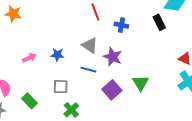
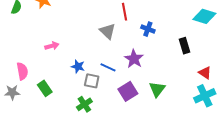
black rectangle: (159, 22) -> (184, 46), moved
gray triangle: (90, 45) -> (108, 31), moved
blue star: (57, 55) -> (78, 67), moved
gray square: (61, 87) -> (92, 81), moved

